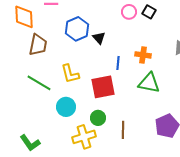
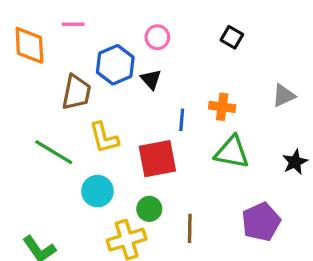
pink circle: (129, 12) -> (157, 37), moved
brown trapezoid: (38, 45) -> (76, 92), moved

